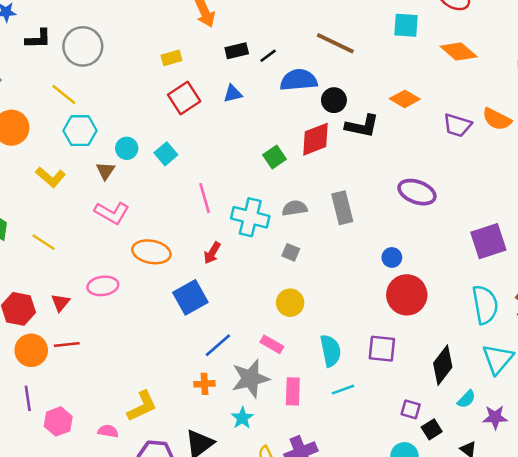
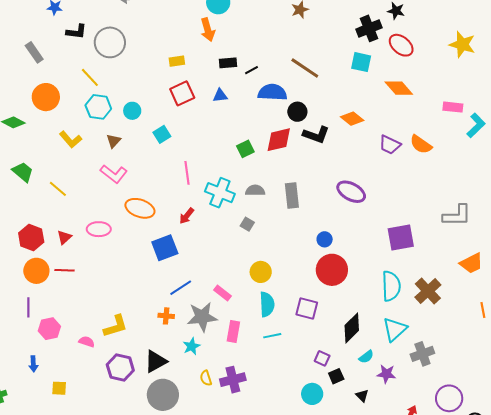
cyan circle: (127, 148) -> (132, 111), moved
yellow circle: (290, 303) -> (261, 272), moved

